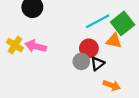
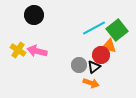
red circle: (89, 48) -> (101, 55), moved
orange arrow: (112, 85) -> (91, 83), moved

